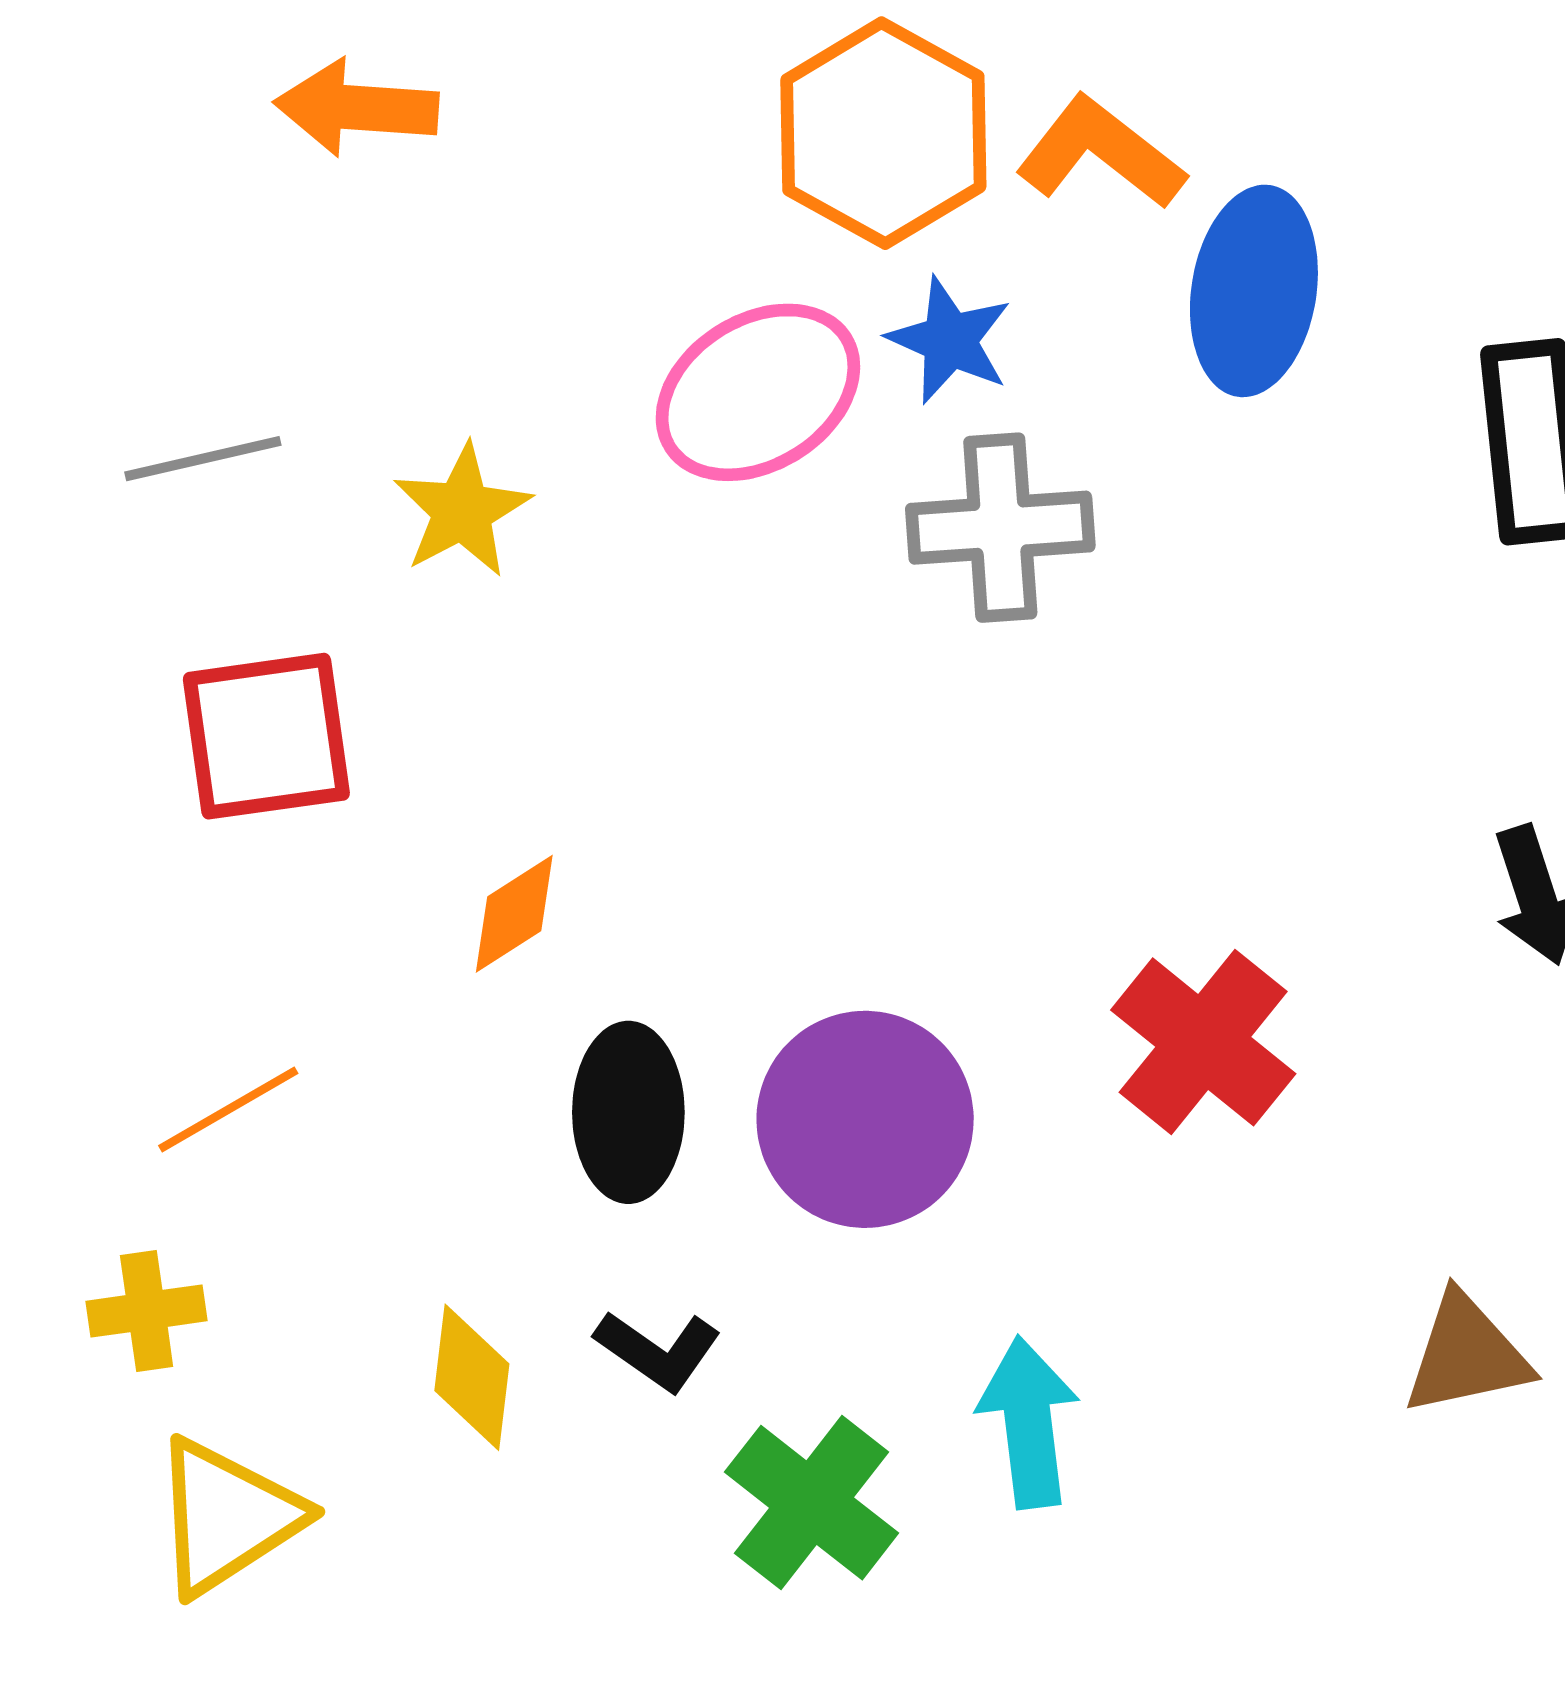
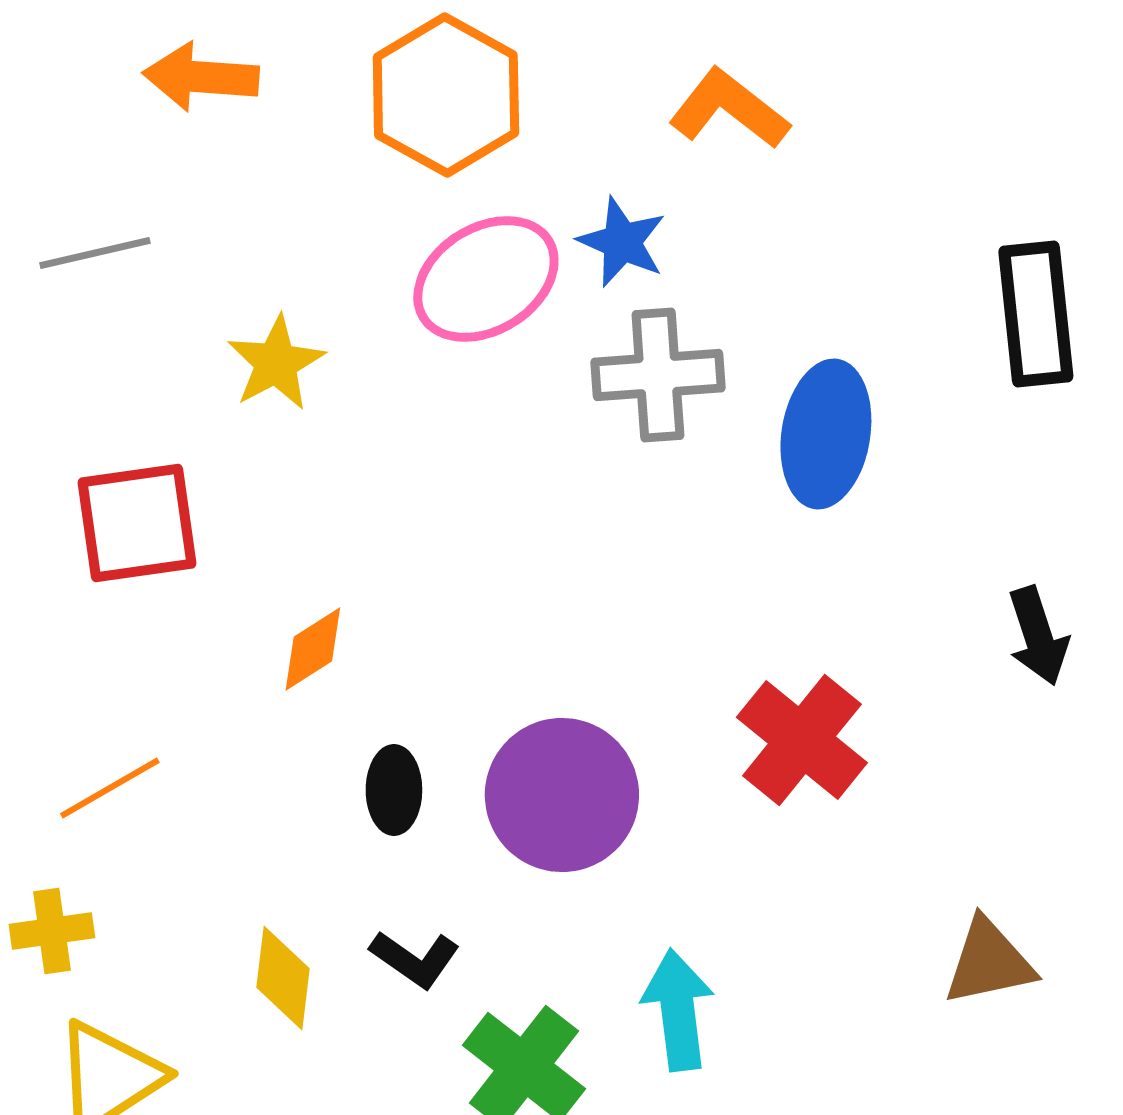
orange hexagon: (883, 133) -> (446, 95), moved
blue ellipse: (1254, 291) -> (826, 434), moved
gray line: (203, 459) -> (95, 253), moved
black ellipse: (628, 1112) -> (394, 790), size x0.7

